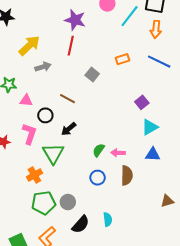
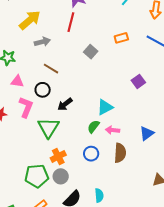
brown line: (68, 99) -> (51, 69), moved
pink triangle: (26, 101) -> (17, 81), moved
cyan triangle: (150, 127) -> (105, 107), moved
blue triangle: (153, 154) -> (147, 133), turned -42
orange cross: (34, 175) -> (58, 156), moved

